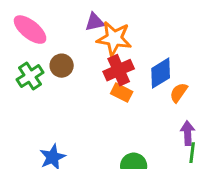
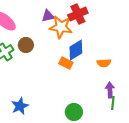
red cross: (119, 70) -> (78, 14), moved
blue diamond: (161, 73) -> (76, 50), moved
orange semicircle: (179, 93) -> (104, 63), turned -128

